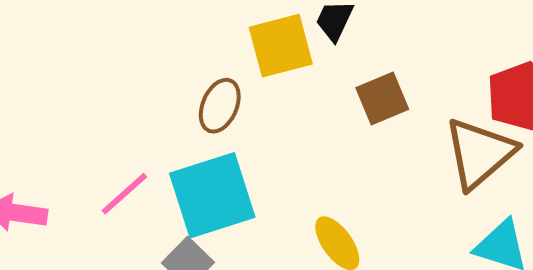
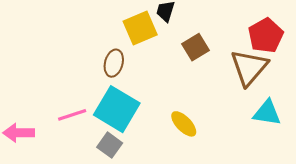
pink line: (124, 194) -> (72, 115), turned 32
cyan square: (212, 195) -> (117, 109), turned -33

